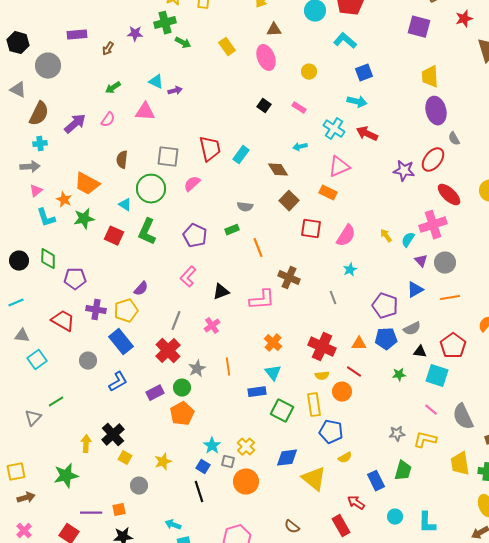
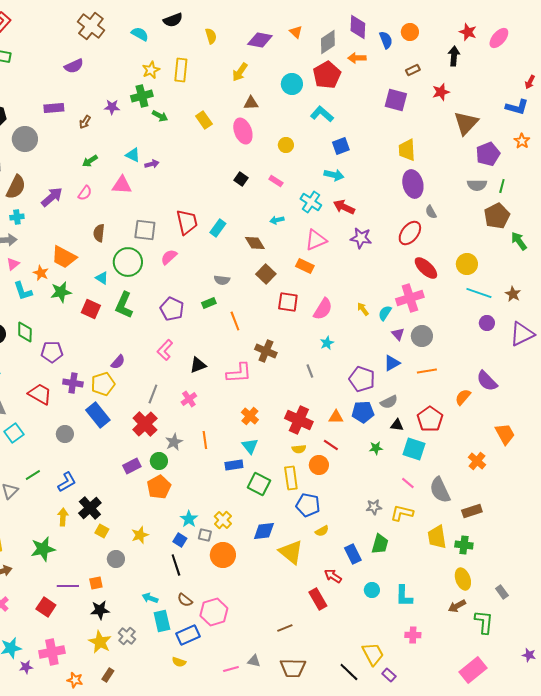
purple star: (404, 171) -> (361, 238), moved
blue L-shape: (118, 382) -> (67, 482), moved
brown semicircle: (292, 527) -> (185, 600), moved

